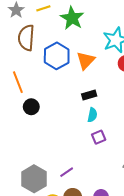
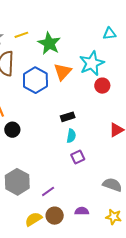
orange triangle: (86, 60) -> (63, 72), moved
gray hexagon: (34, 179) -> (17, 182), moved

